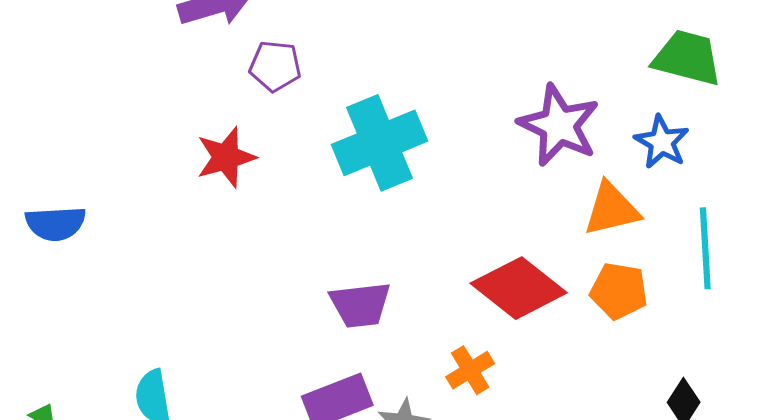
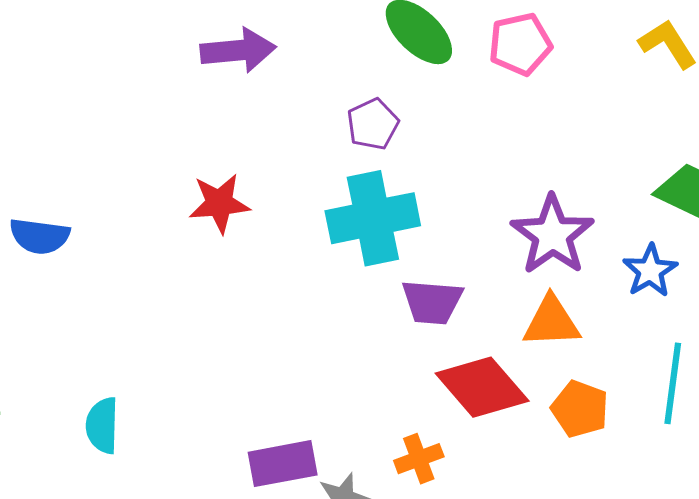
purple pentagon: (275, 66) -> (373, 124), moved, turned 30
orange triangle: (611, 209) -> (552, 322), moved
purple trapezoid: (360, 305) -> (432, 302), moved

